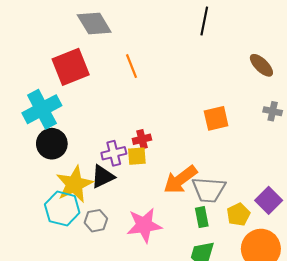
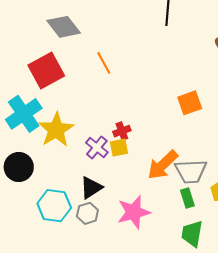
black circle: (52, 144) -> (19, 167), moved
purple cross: (114, 153) -> (97, 147), turned -30
black triangle: (103, 177) -> (91, 188), moved
yellow star: (74, 184) -> (56, 130), moved

